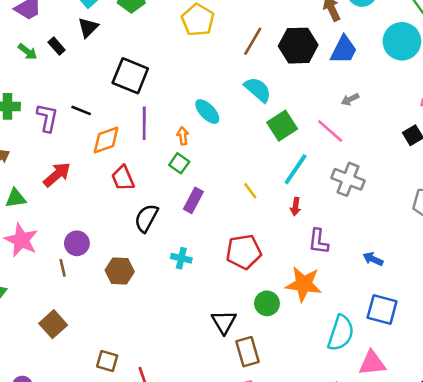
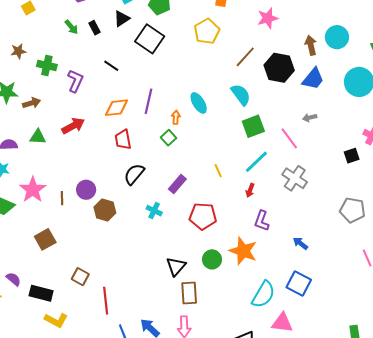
black square: (130, 76) -> (150, 39), moved
black line: (81, 110) -> (111, 66), moved
purple rectangle: (193, 200) -> (177, 184), moved
pink star: (21, 240) -> (33, 190), moved
purple circle: (77, 243) -> (86, 190), moved

